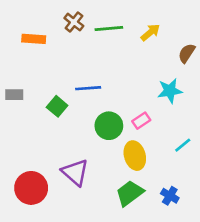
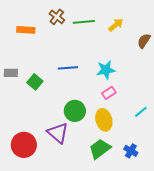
cyan star: (170, 91) -> (106, 70), moved
green square: (57, 106) -> (35, 82), moved
green circle: (109, 126) -> (75, 111), moved

